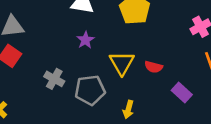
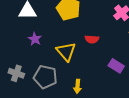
red semicircle: (154, 67) -> (92, 39), moved
gray pentagon: (90, 90) -> (45, 77), turned 30

